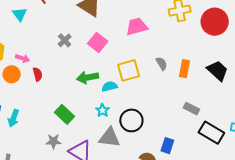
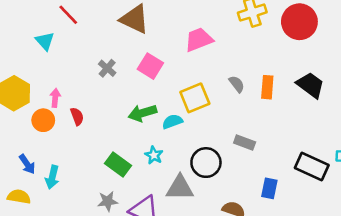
pink arrow: (23, 58) -> (55, 98), turned -96
gray rectangle: (191, 109) -> (245, 142), moved
cyan star: (102, 110) -> (154, 155), moved
blue rectangle: (167, 146) -> (269, 188), moved

